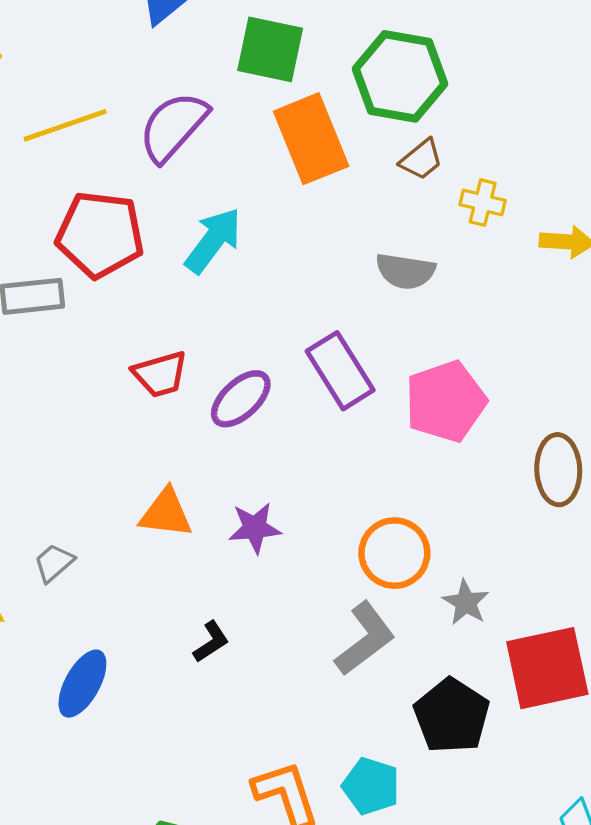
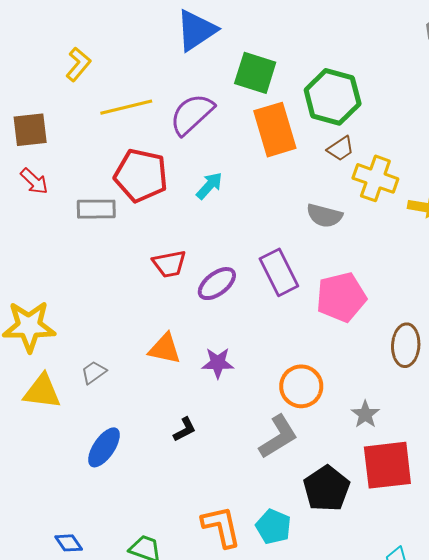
yellow cross: (483, 203) -> (375, 178), size x1.6
cyan arrow: (213, 240) -> (209, 186), size x0.7
gray star: (466, 602) -> (365, 414), moved

